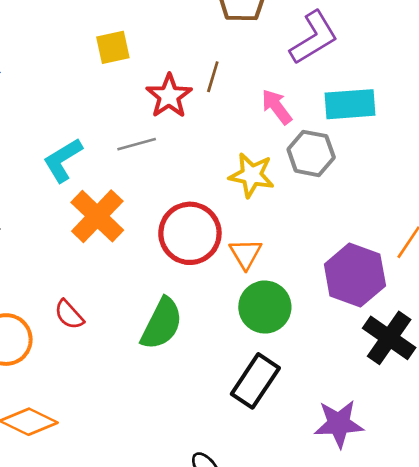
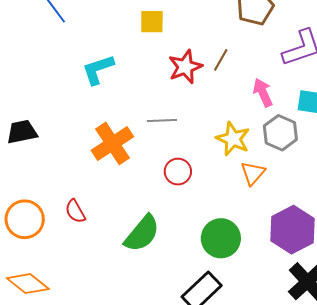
gray line: (137, 144) -> (162, 120), moved
cyan L-shape: (63, 160) -> (98, 69), moved
red circle: (190, 233) -> (178, 172), size x0.6
orange triangle: (246, 254) -> (253, 173), moved

